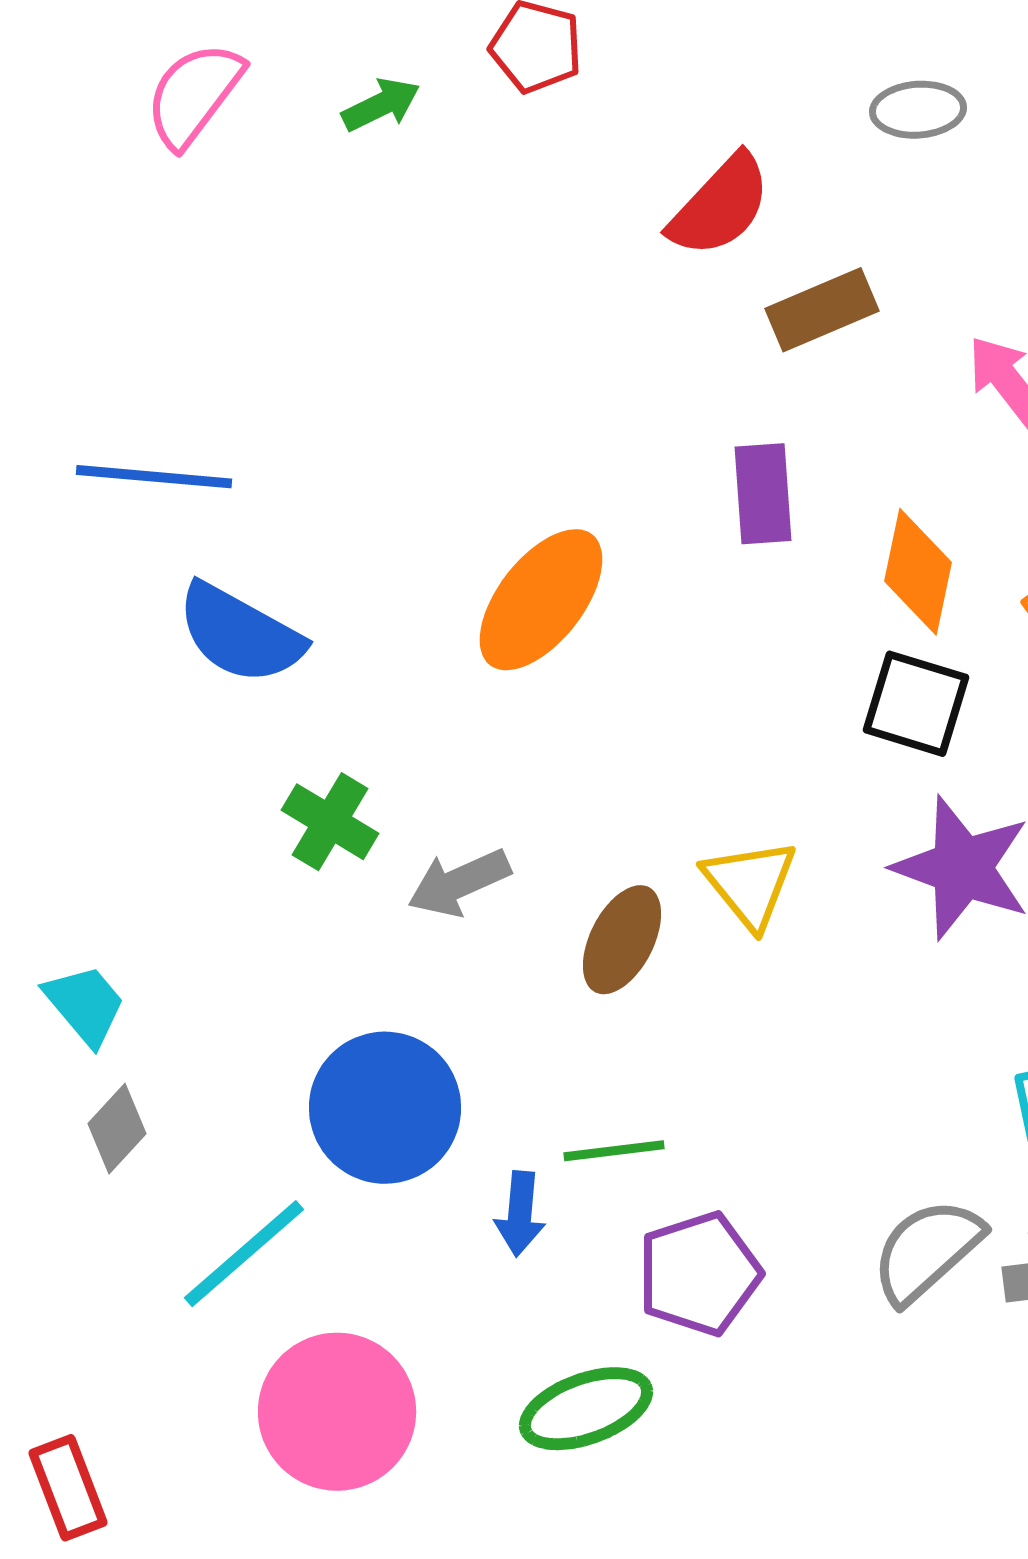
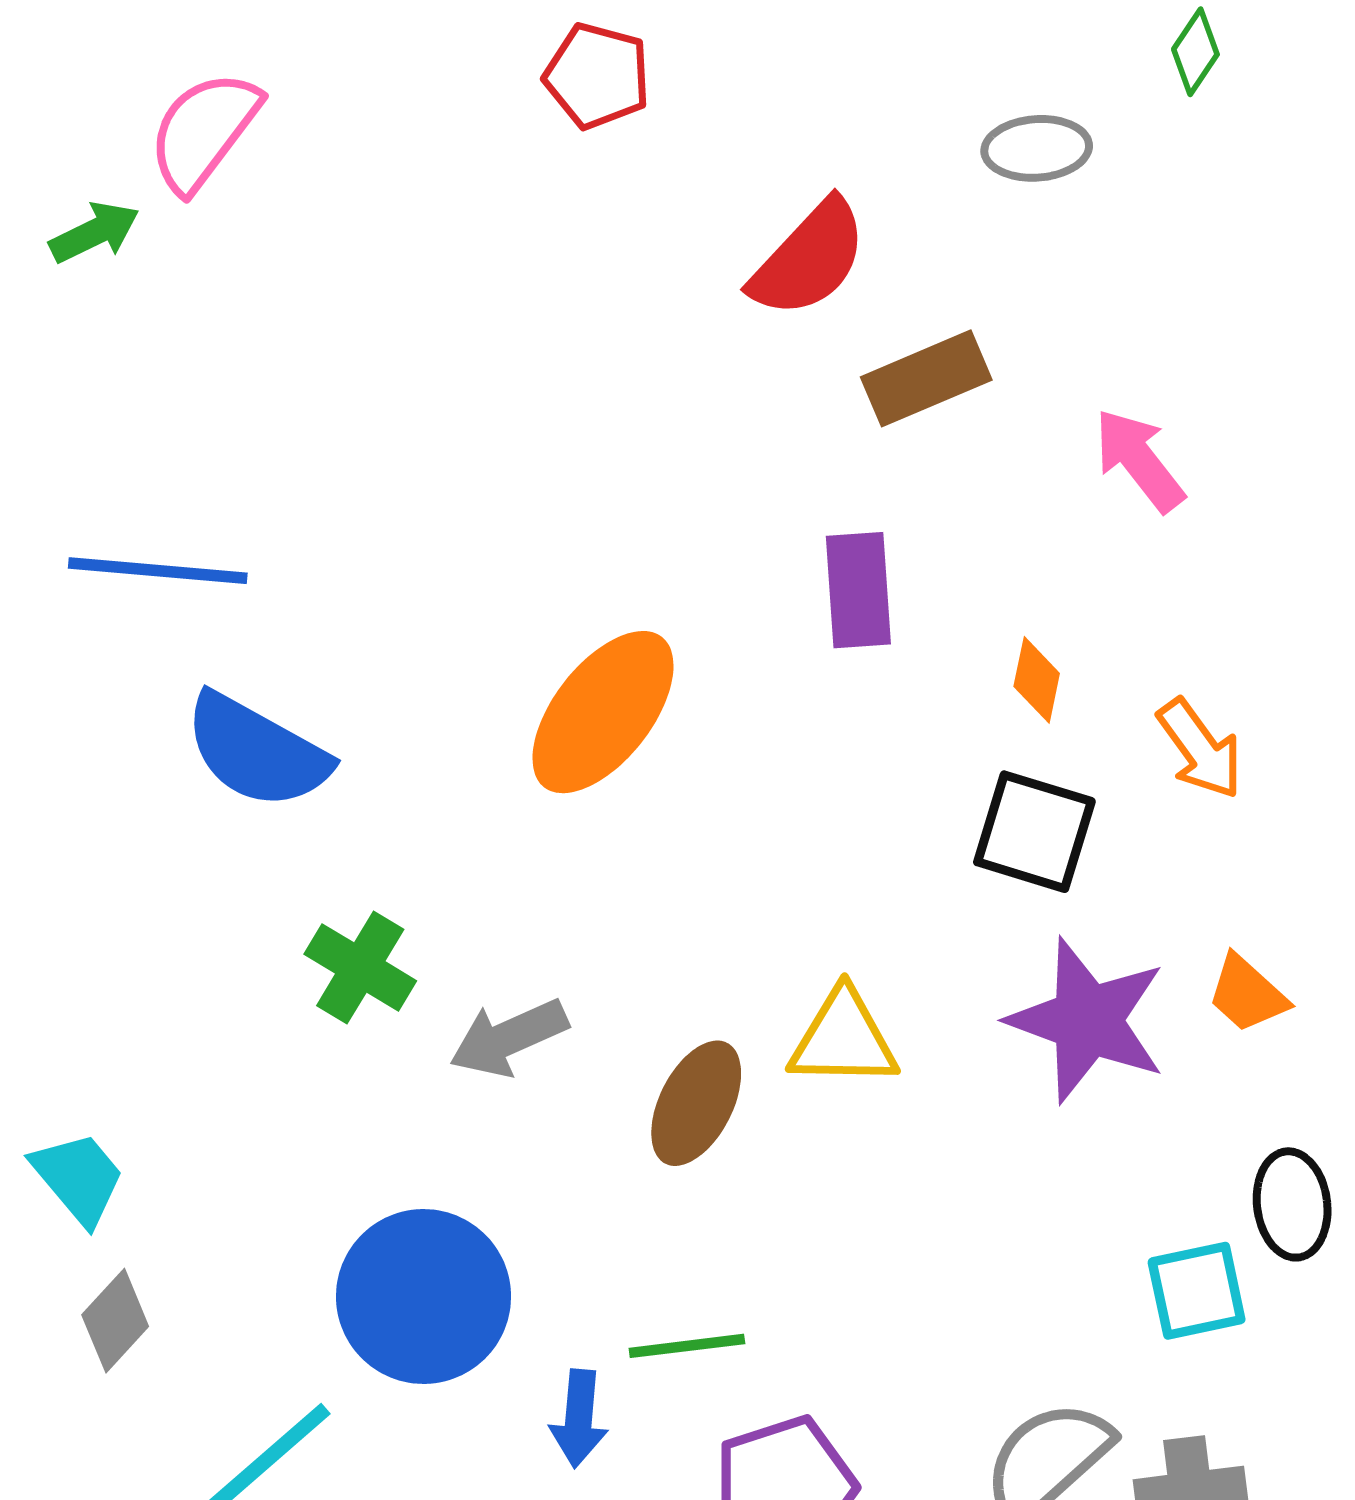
green arrow: (381, 105) -> (95, 232), moved
orange diamond: (918, 572) -> (1037, 680), size x0.6
yellow triangle: (750, 884) -> (843, 1039), turned -50

